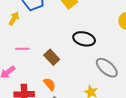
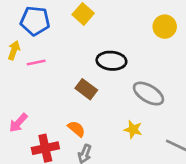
pink line: (22, 49) -> (36, 63), moved
brown rectangle: (52, 57) -> (86, 89), moved

